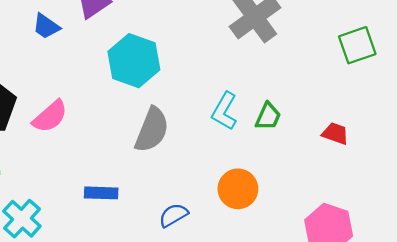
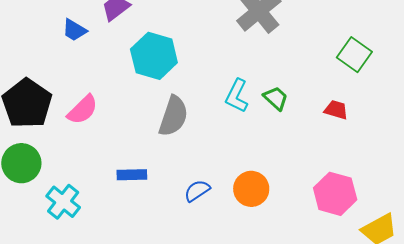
green square: (357, 45) -> (354, 55), moved, turned -32
green trapezoid: (268, 116) -> (276, 98), turned -68
orange circle: (238, 189) -> (251, 189), moved

